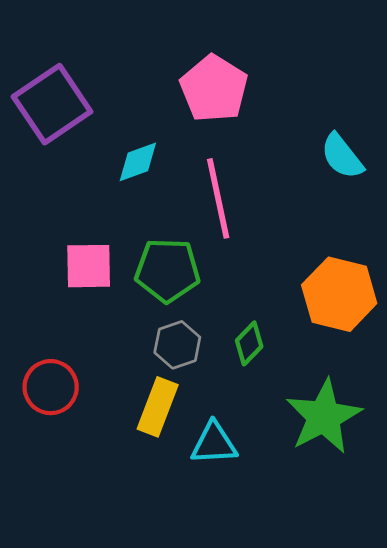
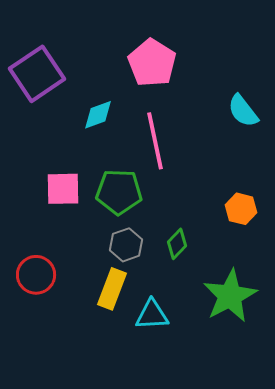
orange hexagon: (339, 294) -> (241, 209), size x0.6

